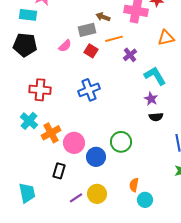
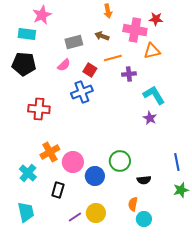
gray rectangle: (87, 30) -> (74, 42), moved
orange triangle: (166, 38) -> (152, 51), moved
purple cross: (130, 55) -> (129, 74), turned 32
blue cross: (89, 90) -> (82, 92), moved
black semicircle: (156, 117) -> (144, 180), moved
cyan cross: (29, 121) -> (28, 173), moved

